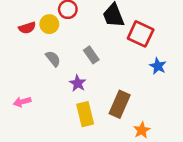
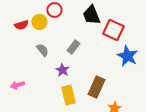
gray rectangle: (91, 55) -> (73, 47), turned 72
blue star: (158, 66) -> (127, 56), size x1.5

